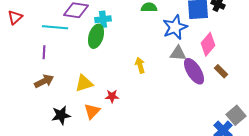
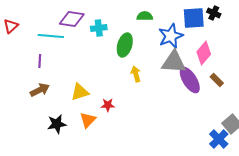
green ellipse: (96, 36) -> (125, 45), moved
gray triangle: (178, 53) -> (174, 62), size x1.5

